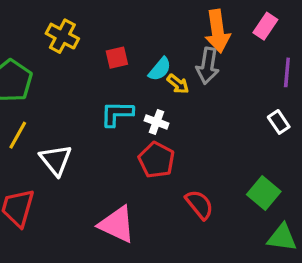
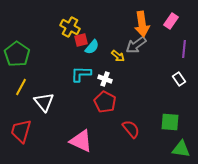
yellow cross: (62, 36) -> (70, 27), moved
gray arrow: (208, 66) -> (136, 45), turned 45
cyan semicircle: (160, 69) -> (92, 47), moved
green square: (264, 193) -> (170, 122), turned -36

